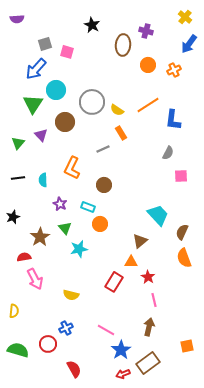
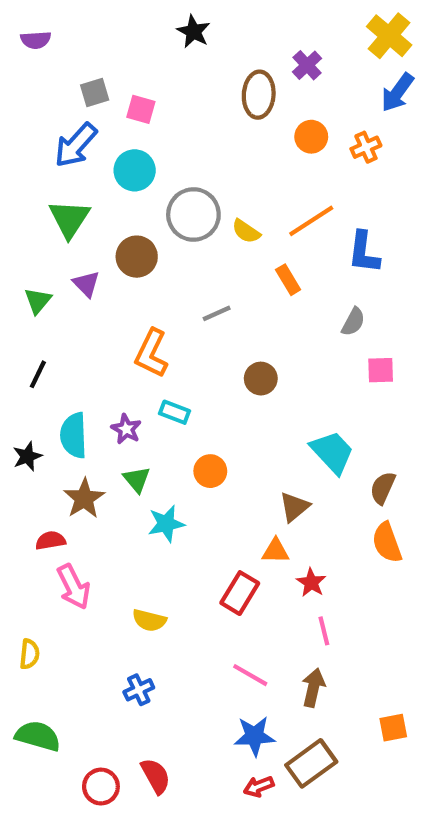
yellow cross: (185, 17) -> (389, 36), size x1.5
black star: (92, 25) -> (193, 32), moved
purple cross: (146, 31) -> (307, 65), turned 32
cyan circle: (56, 90) -> (135, 170), moved
orange rectangle: (121, 133) -> (288, 280), moved
black line: (18, 178) -> (38, 374), turned -56
cyan semicircle: (43, 180) -> (74, 435), moved, size x1.5
brown circle: (104, 185) -> (261, 379), moved
cyan rectangle: (88, 207) -> (175, 412), moved
pink line: (106, 330) -> (250, 675), moved
red circle: (48, 344) -> (101, 787), moved
blue star: (121, 350) -> (254, 736), turned 30

